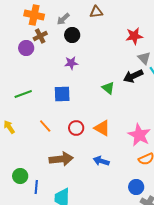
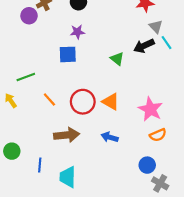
green line: (23, 94) -> (26, 77), moved
blue square: (62, 94) -> (68, 54), moved
red circle: (76, 128) -> (83, 102), size x1.5
green circle: (20, 176) -> (12, 151), moved

